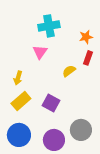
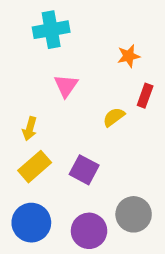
cyan cross: (49, 26) -> (51, 30), moved
orange star: (86, 37) -> (129, 56), moved

